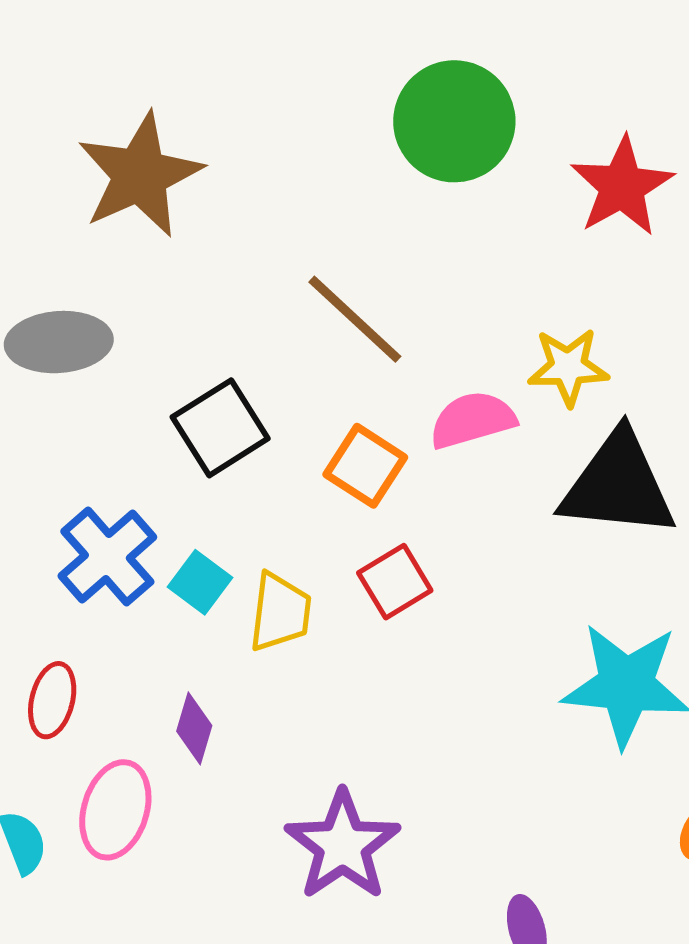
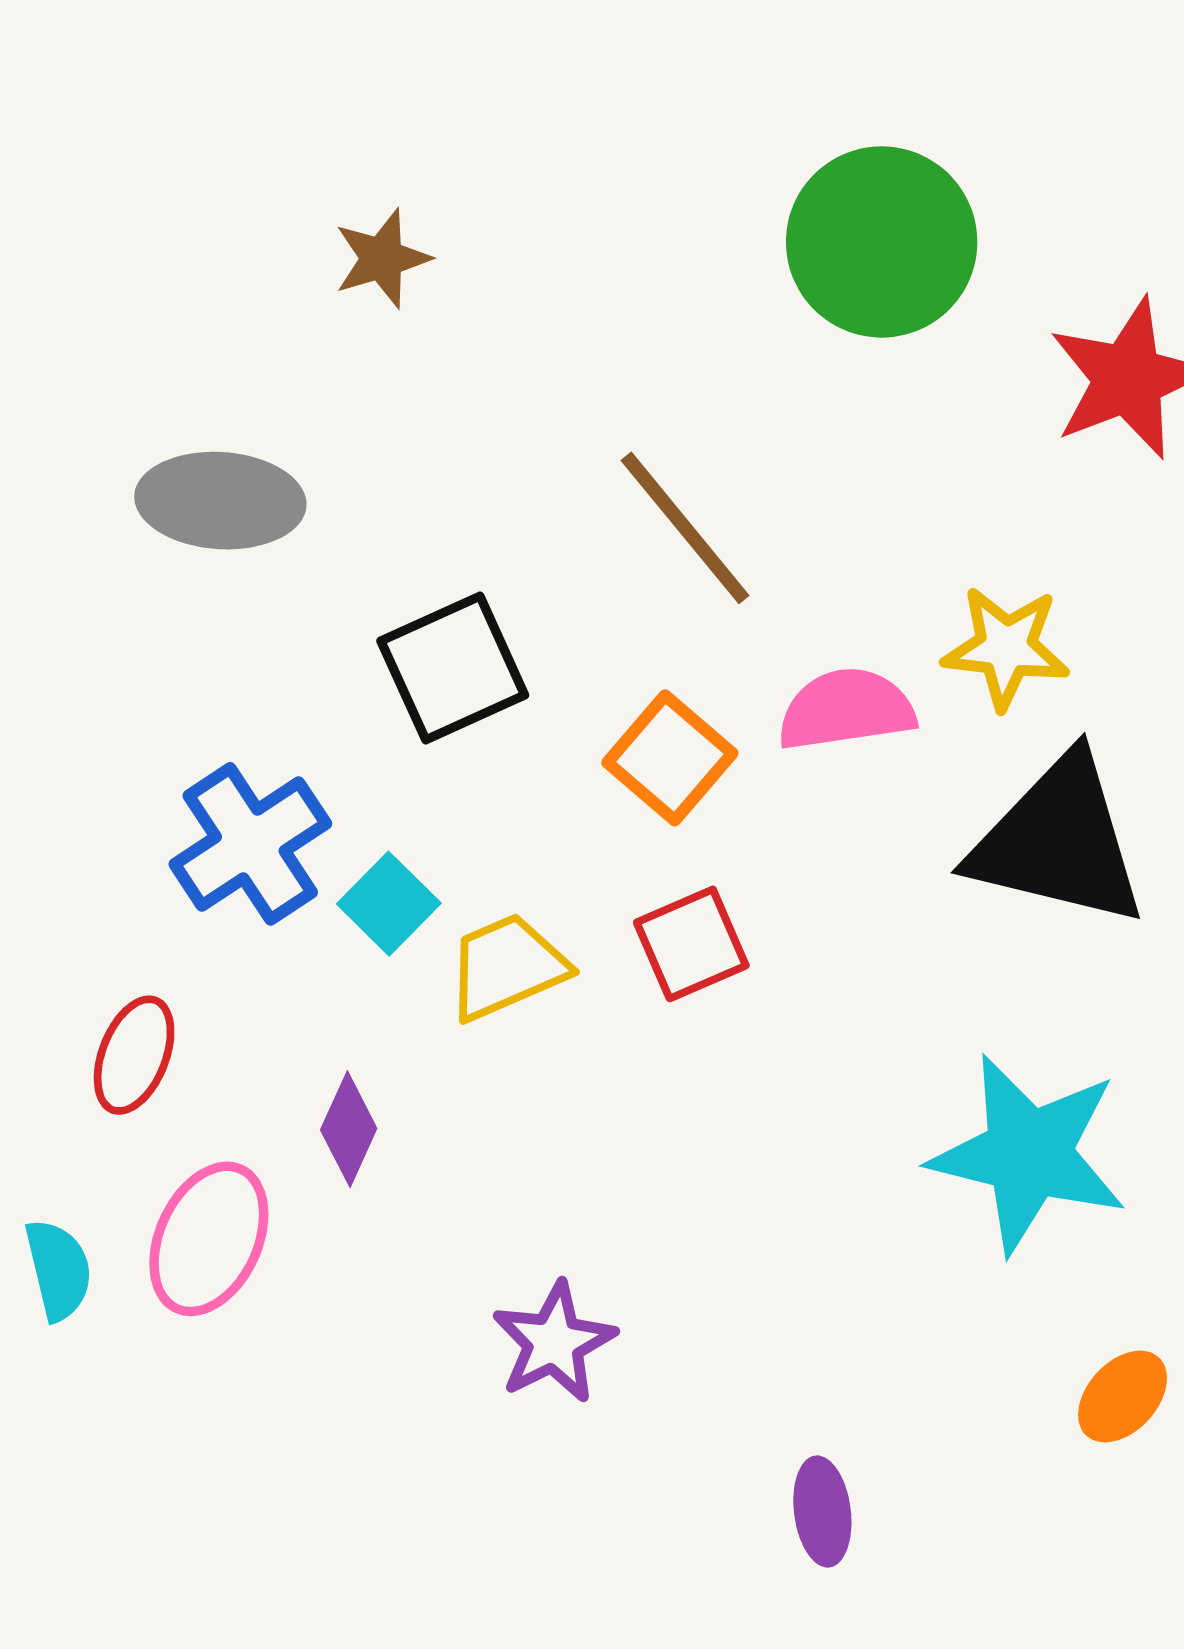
brown star: (140, 175) -> (382, 258), size x0.5
yellow trapezoid: (280, 612) -> (507, 967), turned -128
purple star: (343, 845) -> (554, 1342), size x0.7

